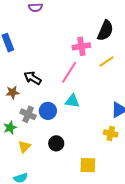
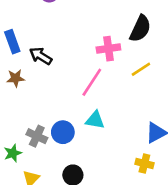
black arrow: (32, 78) -> (41, 56), moved
brown star: (12, 92) -> (16, 78), moved

